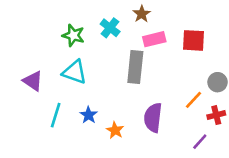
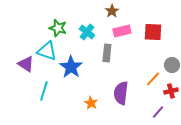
cyan cross: (110, 28) -> (87, 32), moved
gray rectangle: (135, 67) -> (107, 53), size x0.7
cyan triangle: (75, 72) -> (47, 51), moved
blue star: (89, 115) -> (71, 67), moved, size x1.6

